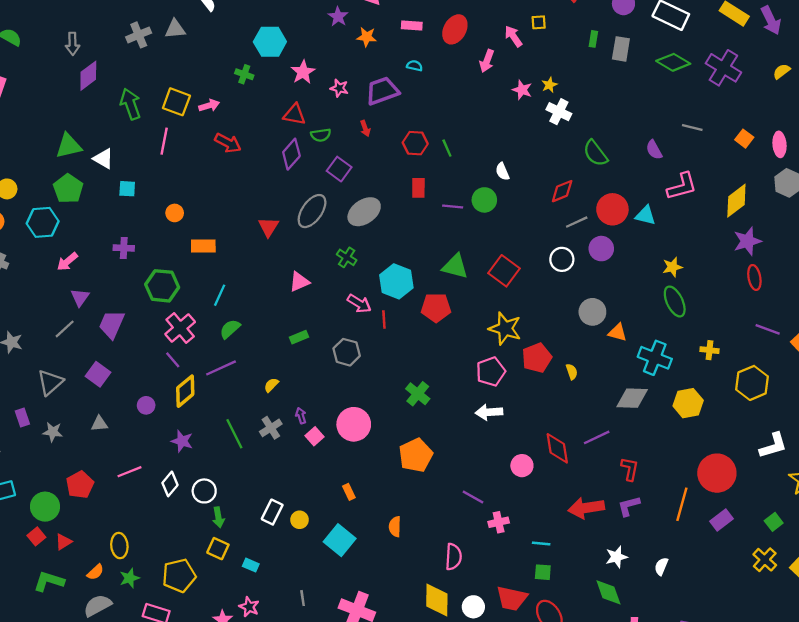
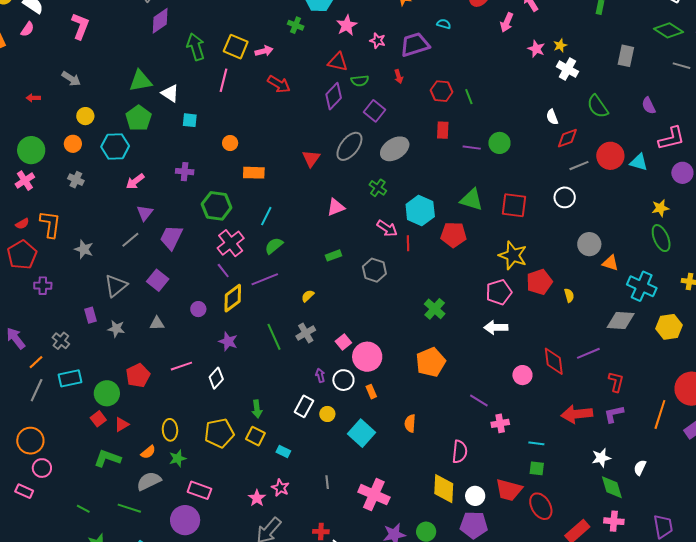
gray rectangle: (621, 49) -> (626, 56), moved
gray line: (692, 127) -> (681, 66), moved
white semicircle: (502, 172) -> (552, 117), moved
purple circle: (601, 249) -> (682, 173), moved
red square: (504, 271) -> (514, 205), turned -32
purple arrow: (301, 416) -> (320, 375), moved
pink circle: (354, 424) -> (367, 357), moved
white circle: (204, 491) -> (343, 380), moved
yellow pentagon: (179, 576) -> (219, 433), moved
green diamond: (608, 592) -> (612, 487), moved

